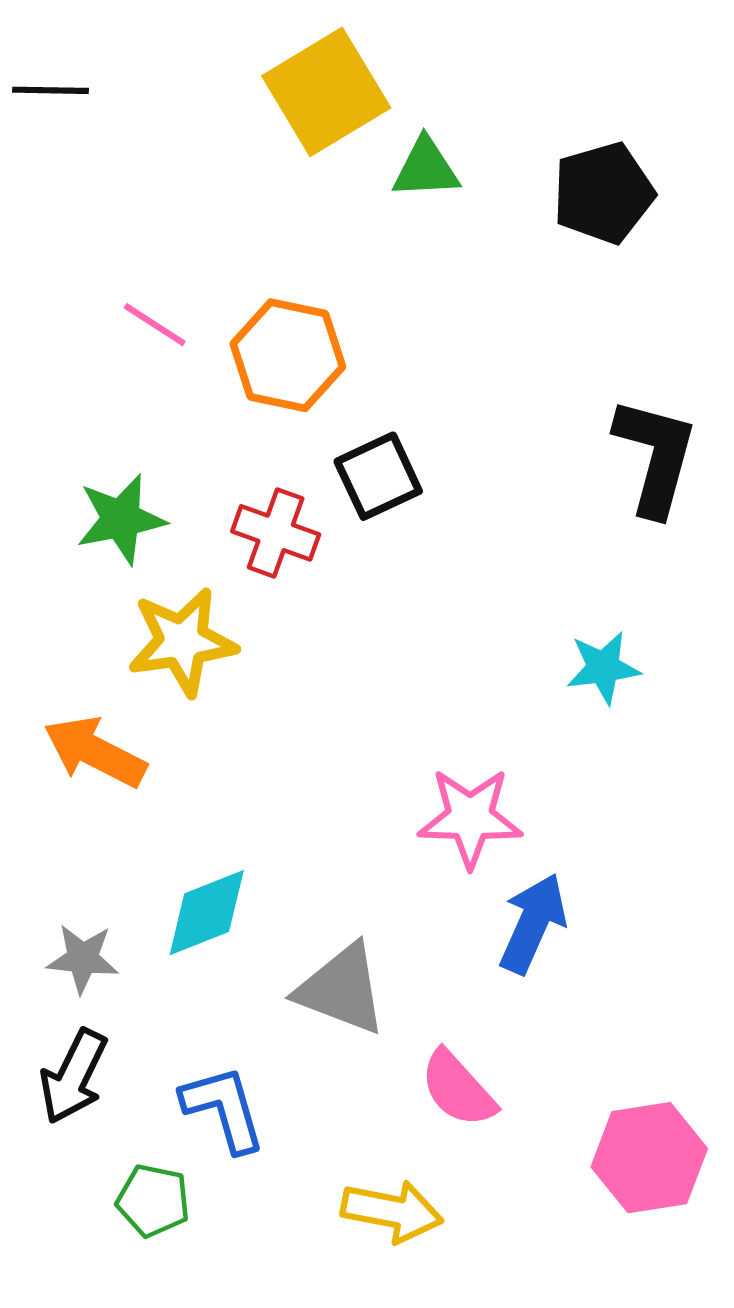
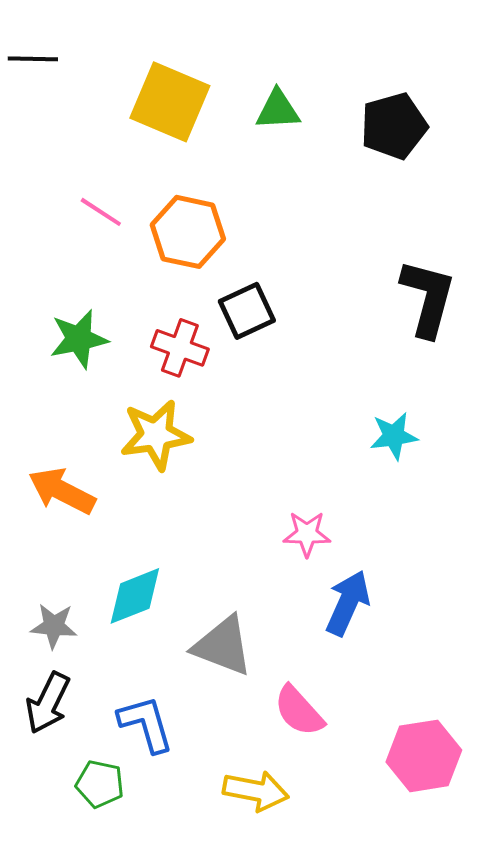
yellow square: (326, 92) -> (170, 102), moved, turned -36
yellow star: (182, 642) -> (156, 435), moved
pink star: (470, 818) -> (307, 534), size x0.7

